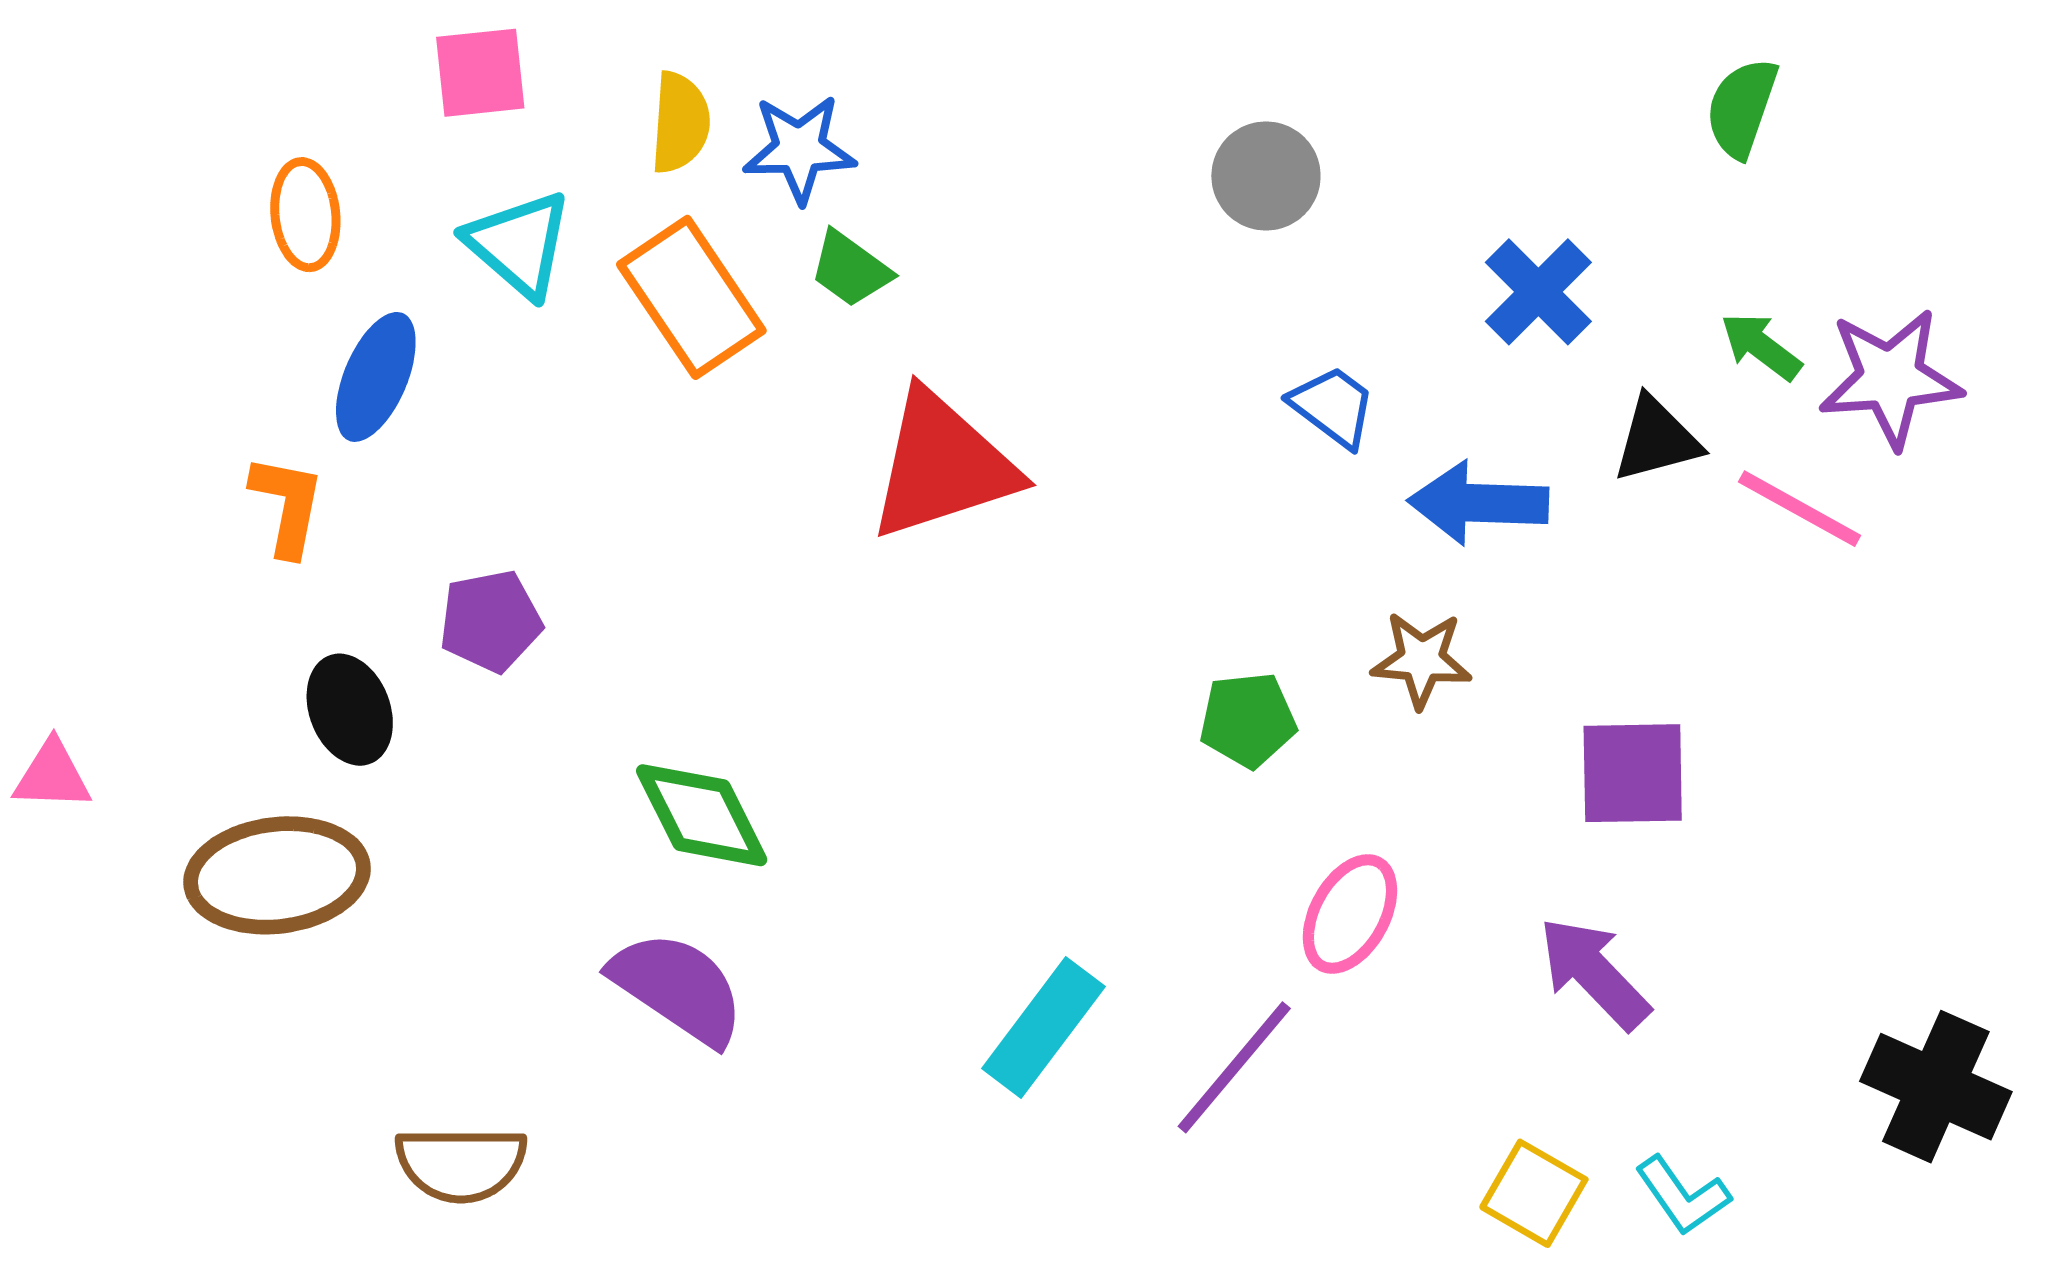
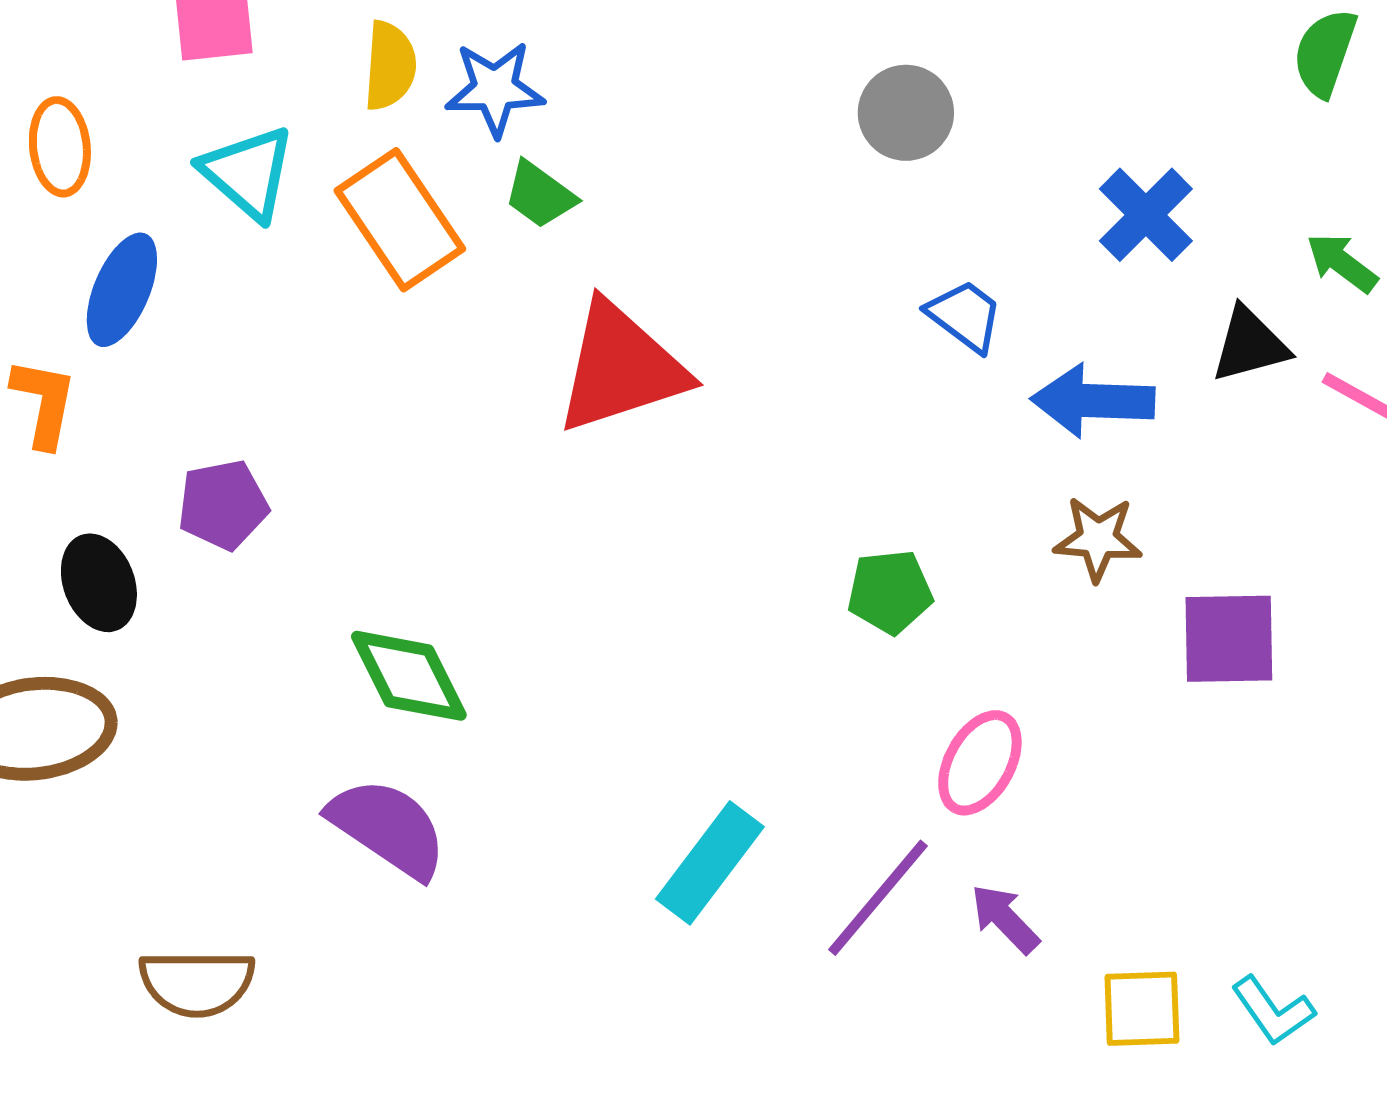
brown star: (1422, 660) -> (1098, 539), moved
purple arrow: (1594, 973) -> (1005, 919), moved, size x0.7
yellow square: (1534, 1193) -> (1142, 1009), turned -32

